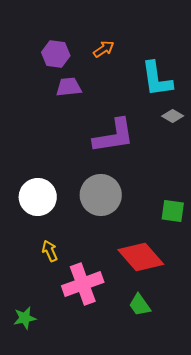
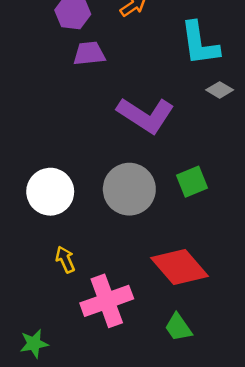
purple L-shape: (114, 136) -> (146, 115), turned 42
green square: (173, 211) -> (192, 182), moved, turned -30

